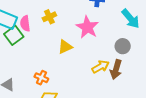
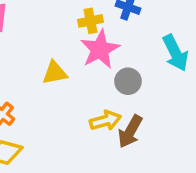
yellow cross: (49, 17) -> (91, 21), moved
gray circle: (123, 46) -> (128, 81), moved

